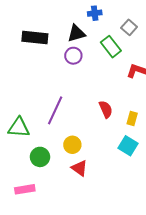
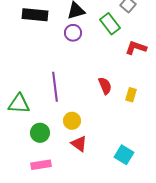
purple line: (55, 110) -> (55, 87), turned -32
cyan square: (128, 146) -> (124, 155), moved
pink rectangle: (25, 189) -> (41, 165), moved

